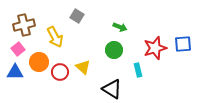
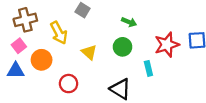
yellow triangle: (83, 67) -> (89, 52), moved
red circle: (60, 72) -> (69, 84), moved

